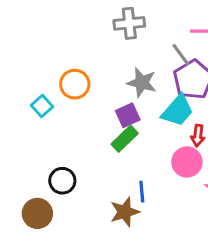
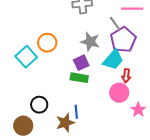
cyan square: (42, 106) -> (26, 57), size x1.5
green rectangle: (125, 139) -> (79, 78), turned 54
blue line: (142, 192) -> (76, 112), moved
brown star: (125, 212) -> (65, 123), moved

